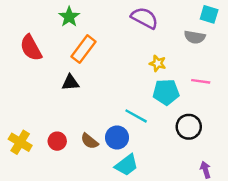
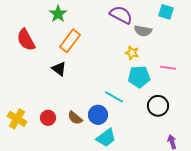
cyan square: (209, 14) -> (166, 12), moved
gray semicircle: (195, 37) -> (143, 31), moved
black triangle: (70, 83) -> (59, 69), turned 42

